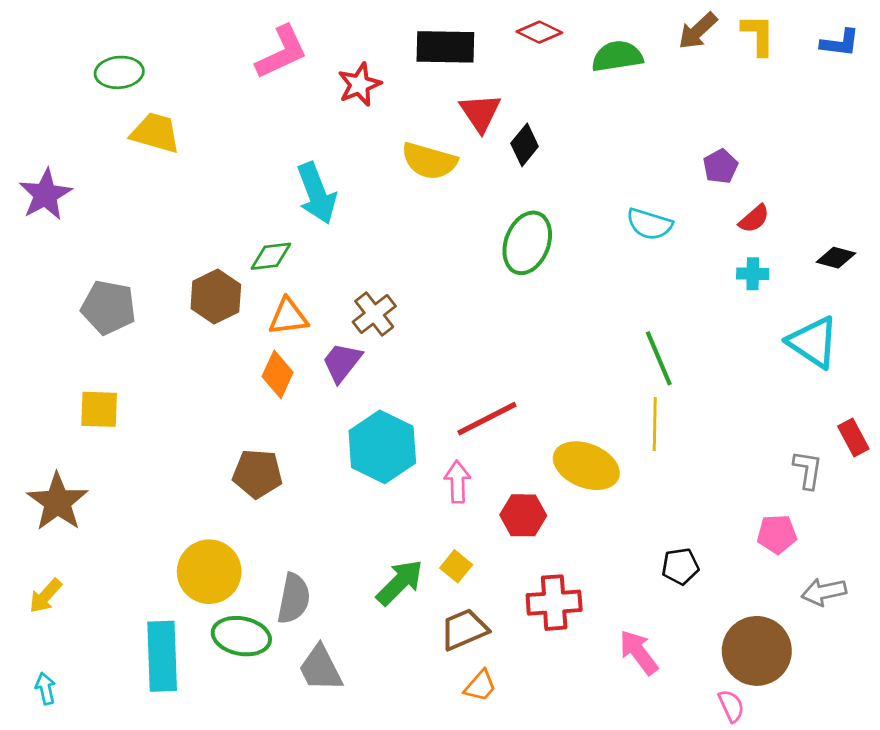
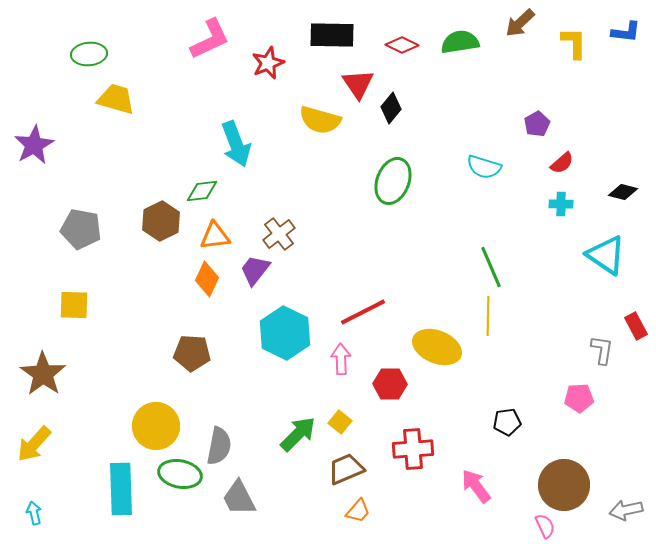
red diamond: (539, 32) -> (402, 45), moved
yellow L-shape: (758, 35) -> (574, 43), moved
gray arrow: (824, 592) -> (626, 510), moved
yellow arrow: (45, 596) -> (34, 444), size x1.4

